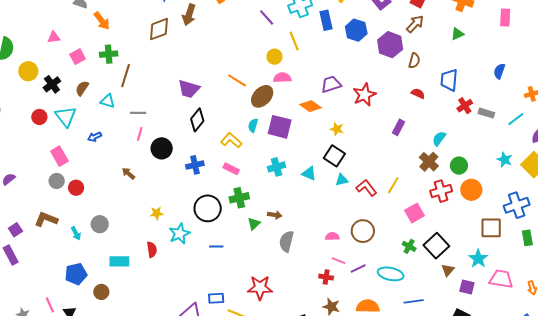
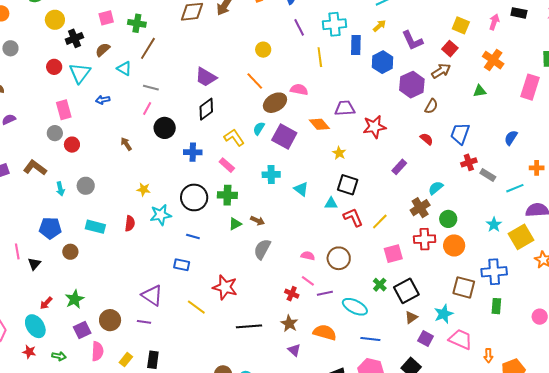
pink rectangle: (505, 17) -> (530, 87), size x1.4
yellow circle: (274, 57) -> (263, 50), moved
black square: (334, 156) -> (348, 185), moved, turned -30
blue rectangle: (216, 298) -> (182, 265), moved

